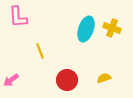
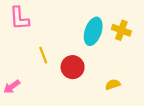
red circle: (67, 80) -> (73, 67), moved

